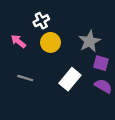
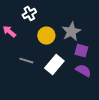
yellow circle: (50, 42) -> (46, 36), moved
gray line: (25, 78) -> (26, 61), moved

